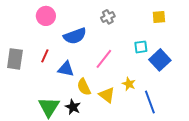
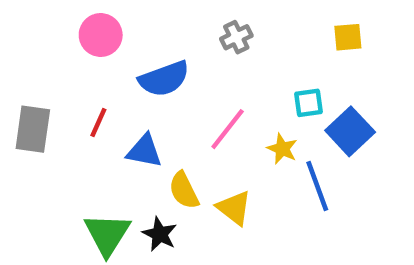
yellow star: (129, 84) -> (282, 149), moved
blue line: (150, 102) -> (317, 186), moved

